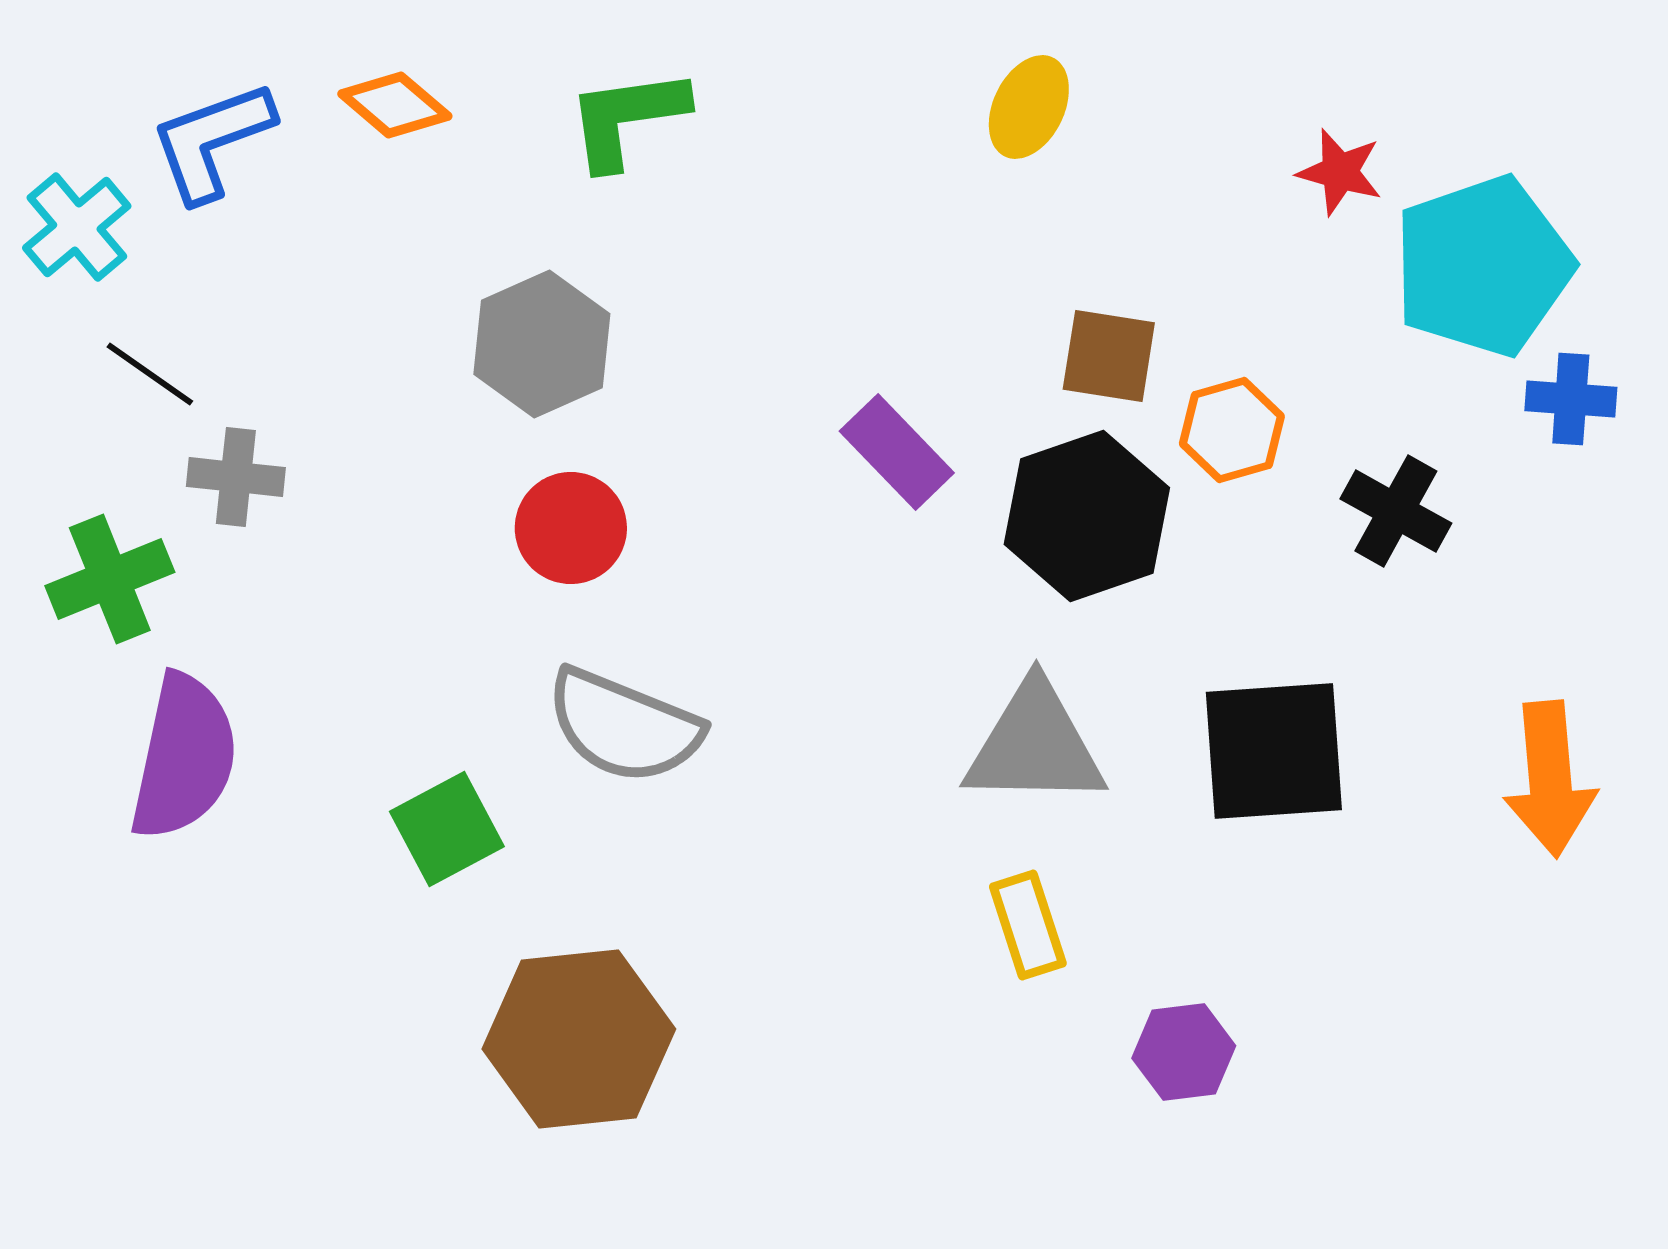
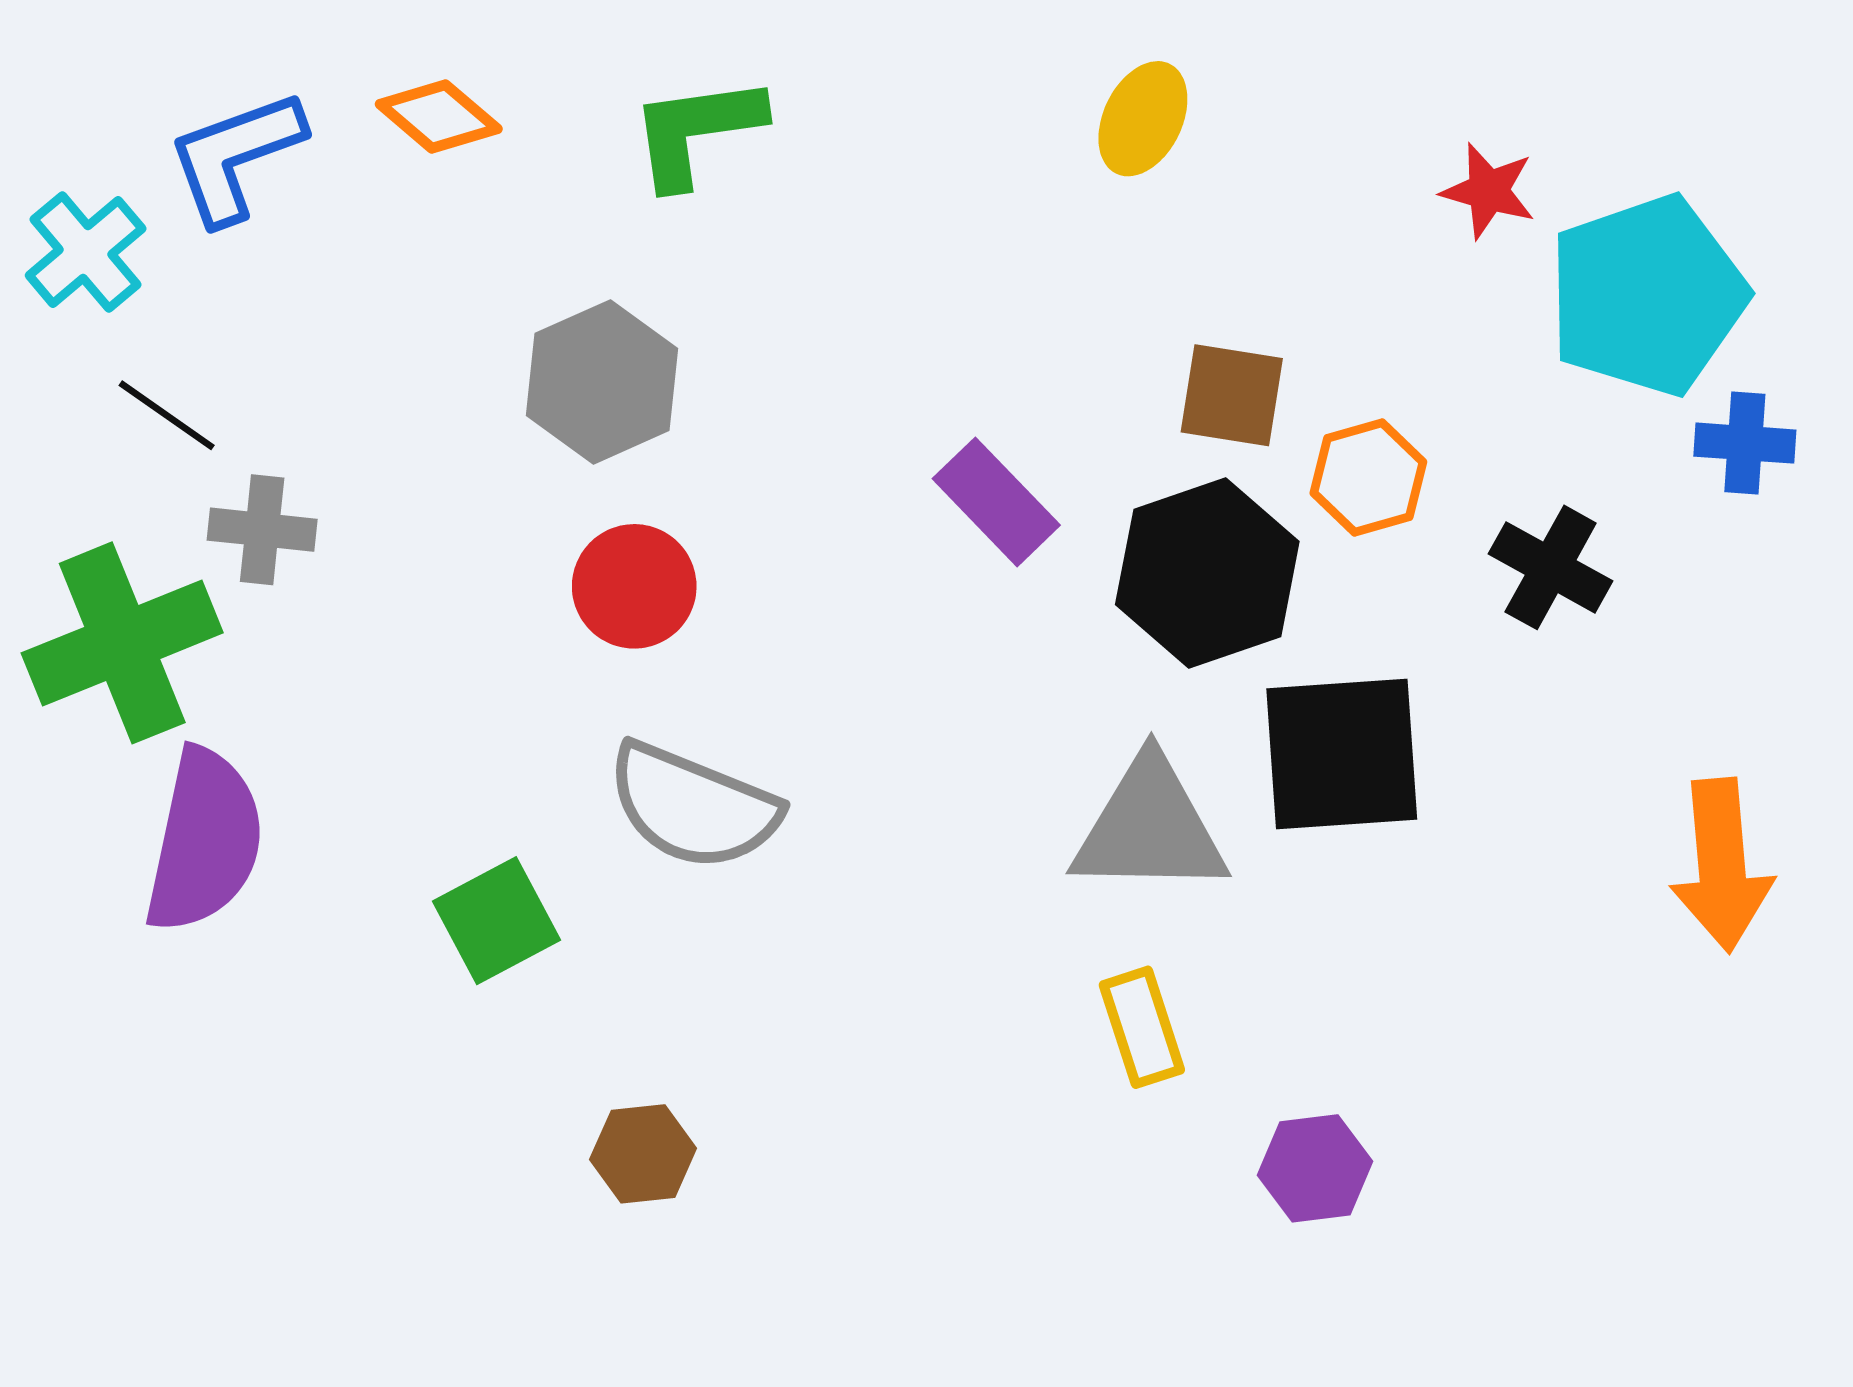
green cross: (110, 579) -> (122, 643), size x1.4
black square: (1274, 751) -> (1342, 754), moved
brown hexagon: (579, 1039) -> (643, 1154), size x0.5

